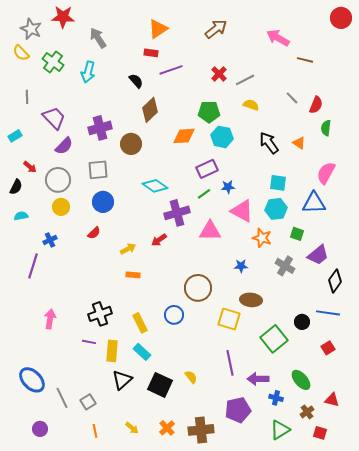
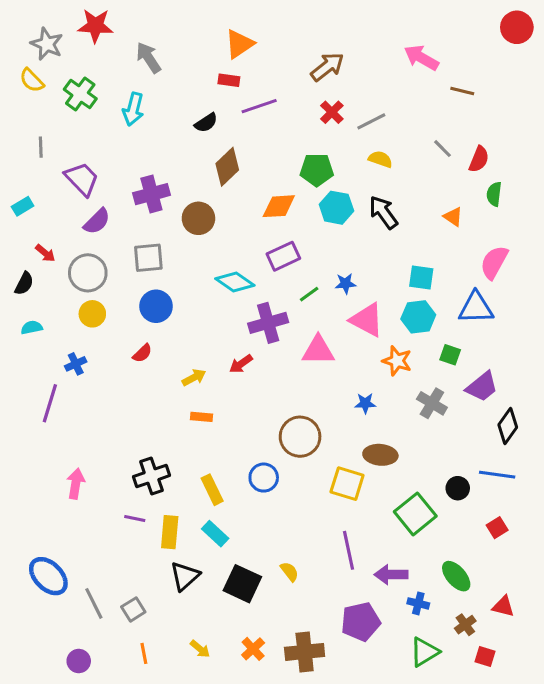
brown arrow: (216, 29) -> (327, 67), moved
black semicircle: (136, 81) -> (206, 123), turned 98
black arrow: (269, 143) -> (383, 212), moved
purple rectangle: (207, 169) -> (283, 256), moved
purple circle: (40, 429) -> (79, 661), moved

